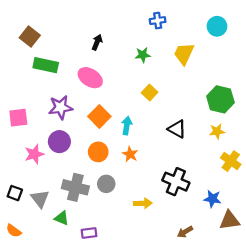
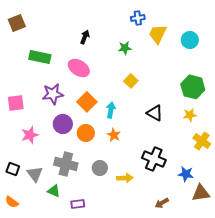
cyan circle: (217, 26) -> (190, 40), moved
brown square: (30, 37) -> (17, 23), moved, turned 30
yellow trapezoid: (184, 54) -> (158, 34), moved
purple circle: (59, 142) -> (63, 124), moved
gray circle: (106, 184) -> (100, 168), moved

